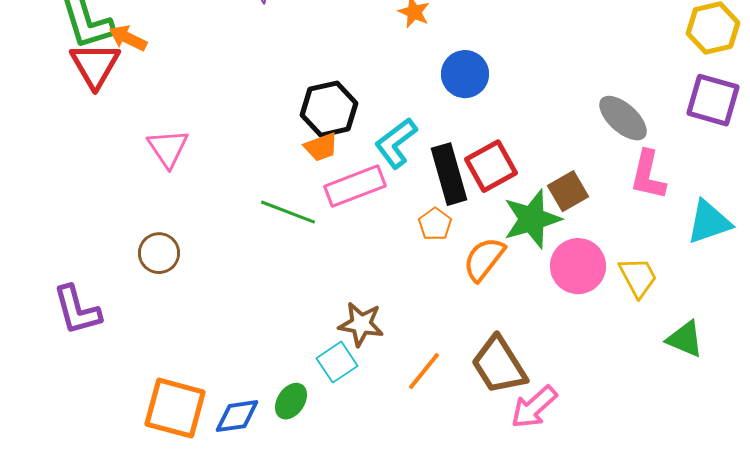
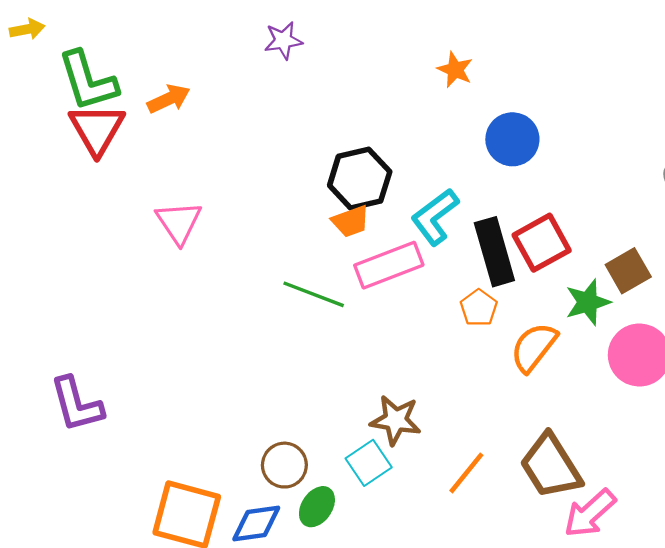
orange arrow: (128, 38) -> (169, 99), moved, turned 129
green star: (532, 219) -> (588, 302), size x0.7
brown circle: (159, 253) -> (284, 465), moved

